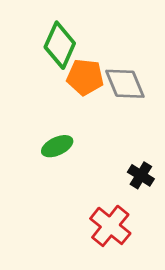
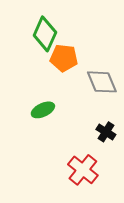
gray diamond: (125, 84) -> (102, 82), moved

